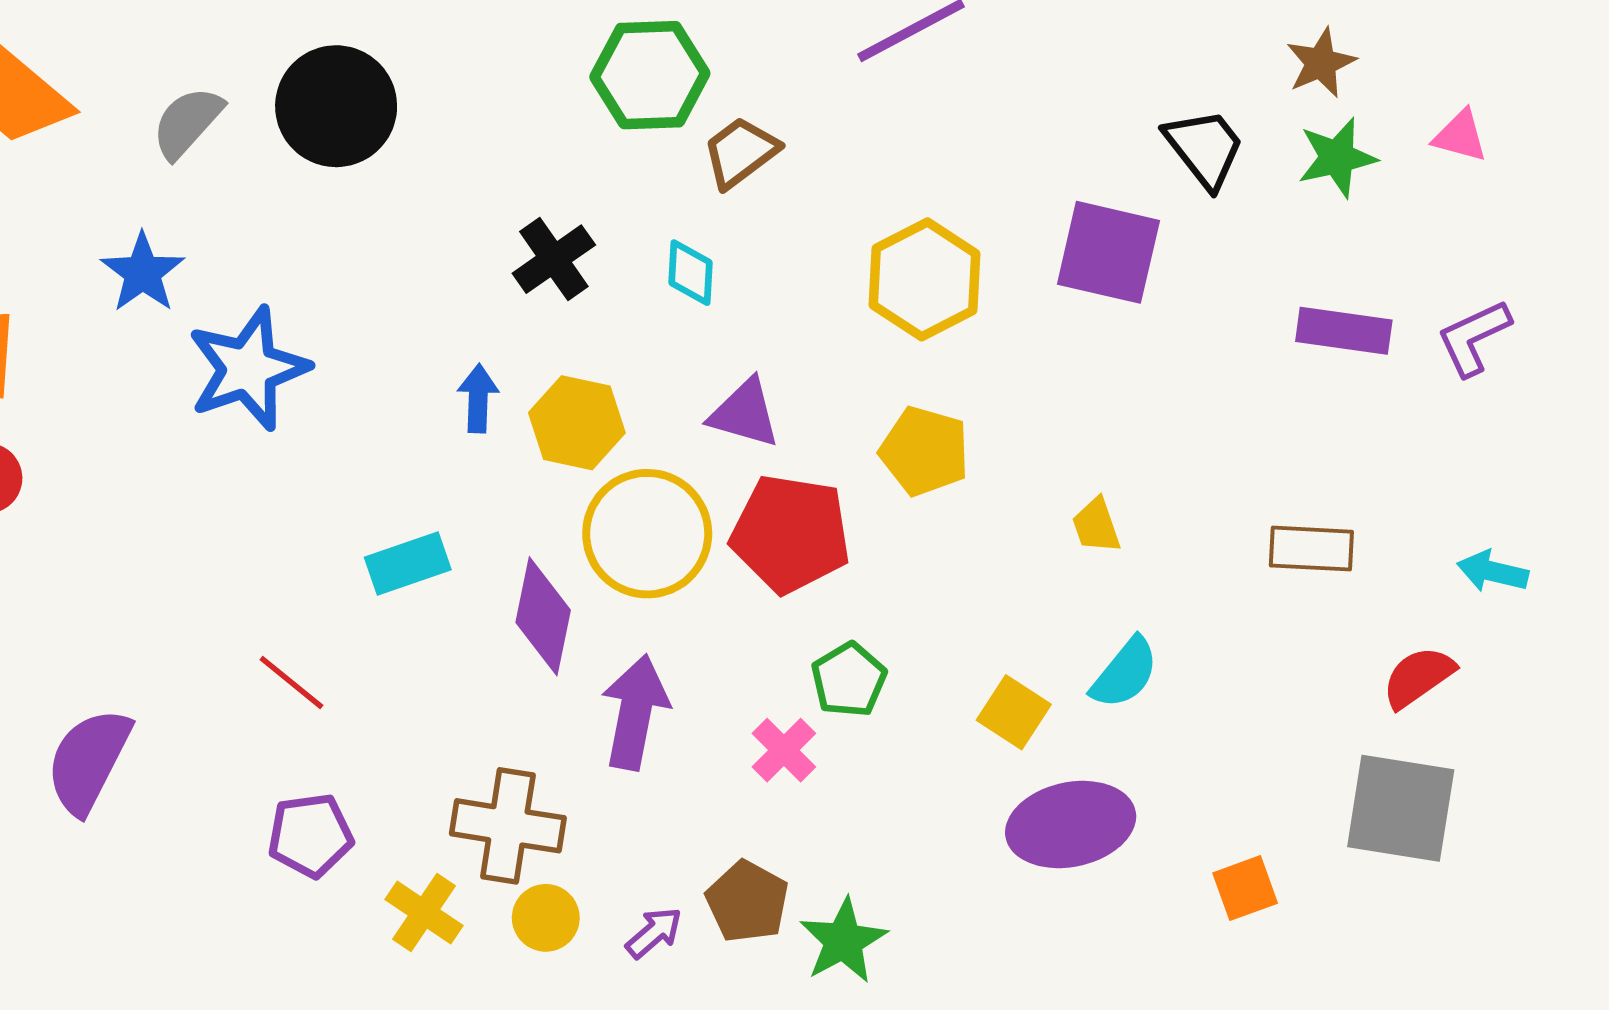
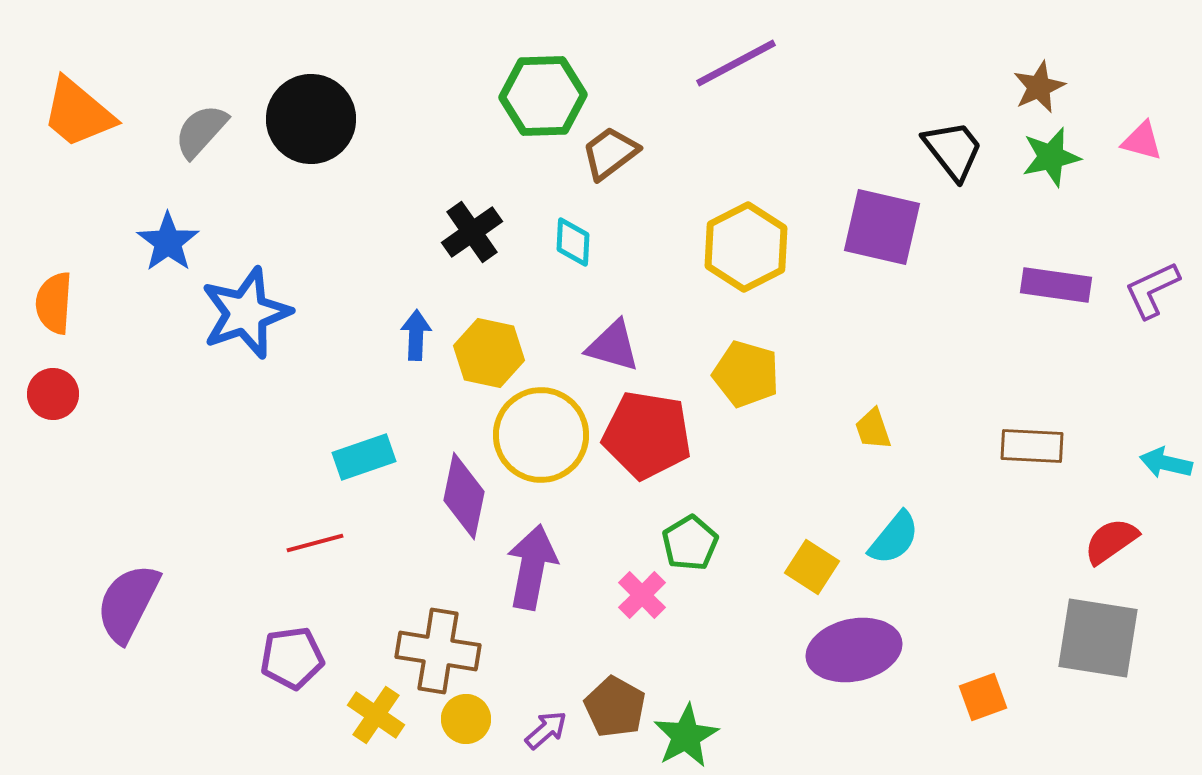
red line: (291, 682) -> (315, 543), moved, turned -54

